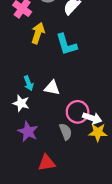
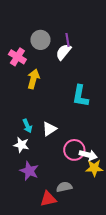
cyan L-shape: (66, 44) -> (80, 96), moved, turned 30
white triangle: (52, 88) -> (49, 129), turned -42
gray semicircle: (66, 132) -> (64, 187), moved, turned -77

